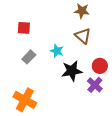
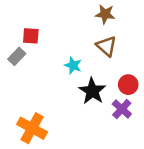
gray rectangle: (29, 57) -> (17, 56), moved
black star: (72, 71) -> (92, 91), turned -30

